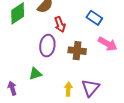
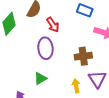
brown cross: (77, 51) -> (83, 56), moved

